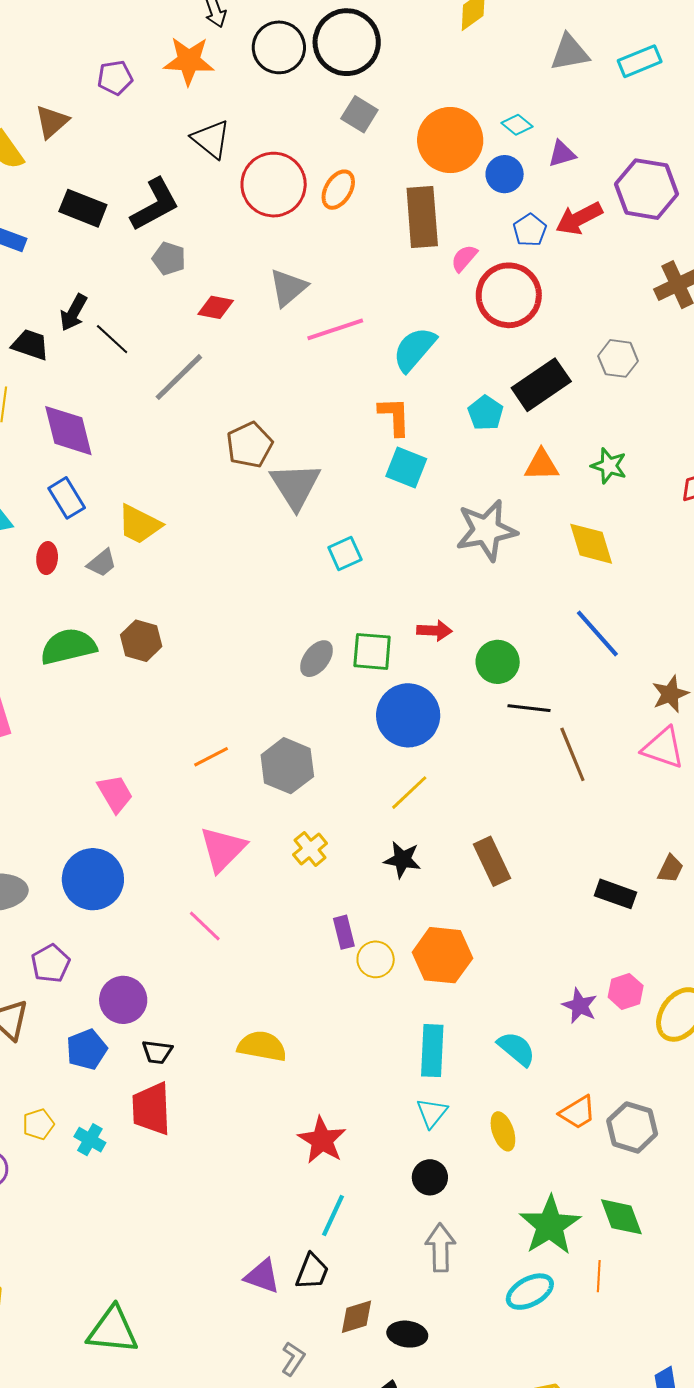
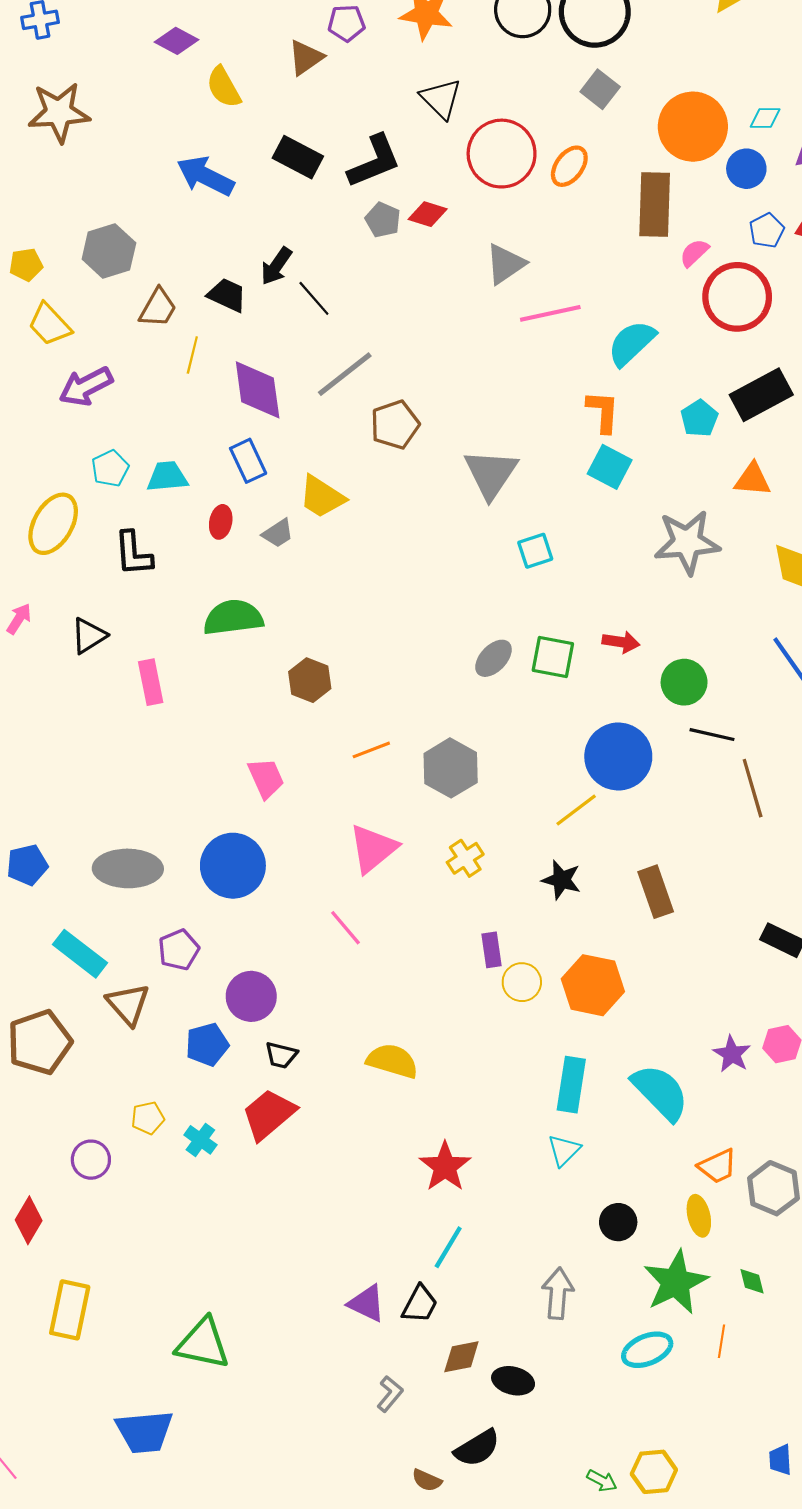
brown triangle: (52, 122) -> (306, 58), moved
cyan diamond: (517, 125) -> (765, 118), turned -44
red diamond: (216, 307) -> (428, 214), moved
gray line: (179, 377) -> (345, 374), moved
brown pentagon: (249, 445) -> (395, 425), moved
brown hexagon: (141, 641) -> (310, 680), moved
blue circle: (408, 715) -> (618, 757), moved
cyan semicircle: (516, 1049) -> (660, 1092), size x1.5
red trapezoid: (151, 1109) -> (269, 1114), turned 46
yellow ellipse: (503, 1131) -> (699, 1216), moved
black circle: (430, 1177) -> (618, 1222), moved
green diamond: (621, 1217) -> (752, 1281), size x0.6

